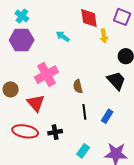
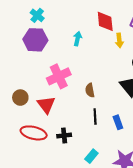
cyan arrow: (63, 36) -> (78, 39), turned 64
brown circle: (11, 89) -> (20, 98), moved
blue rectangle: (107, 116) -> (118, 122), turned -56

